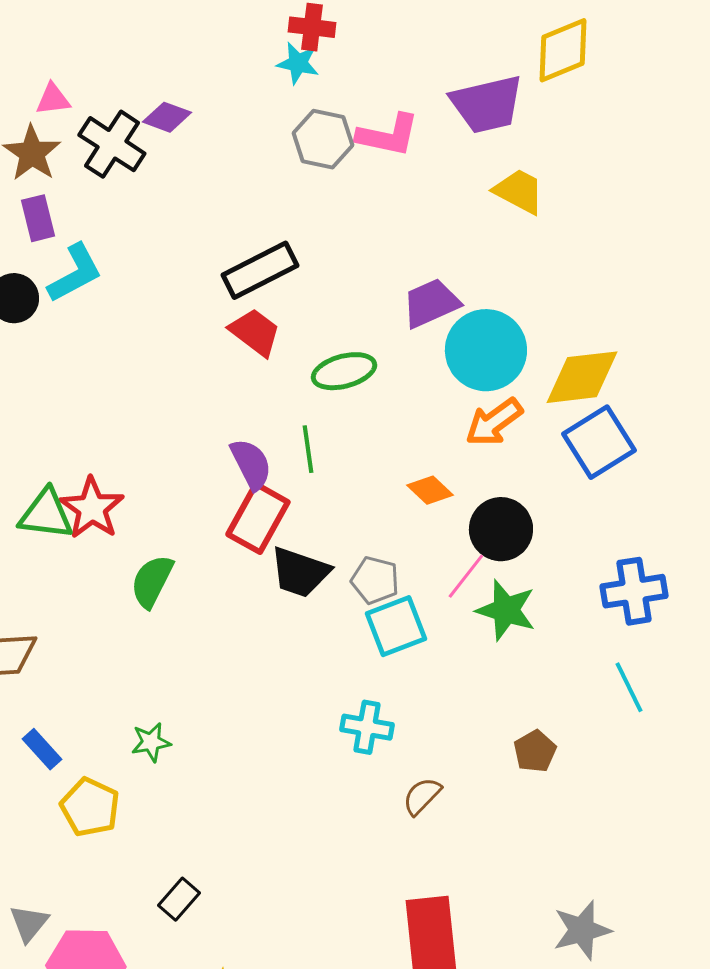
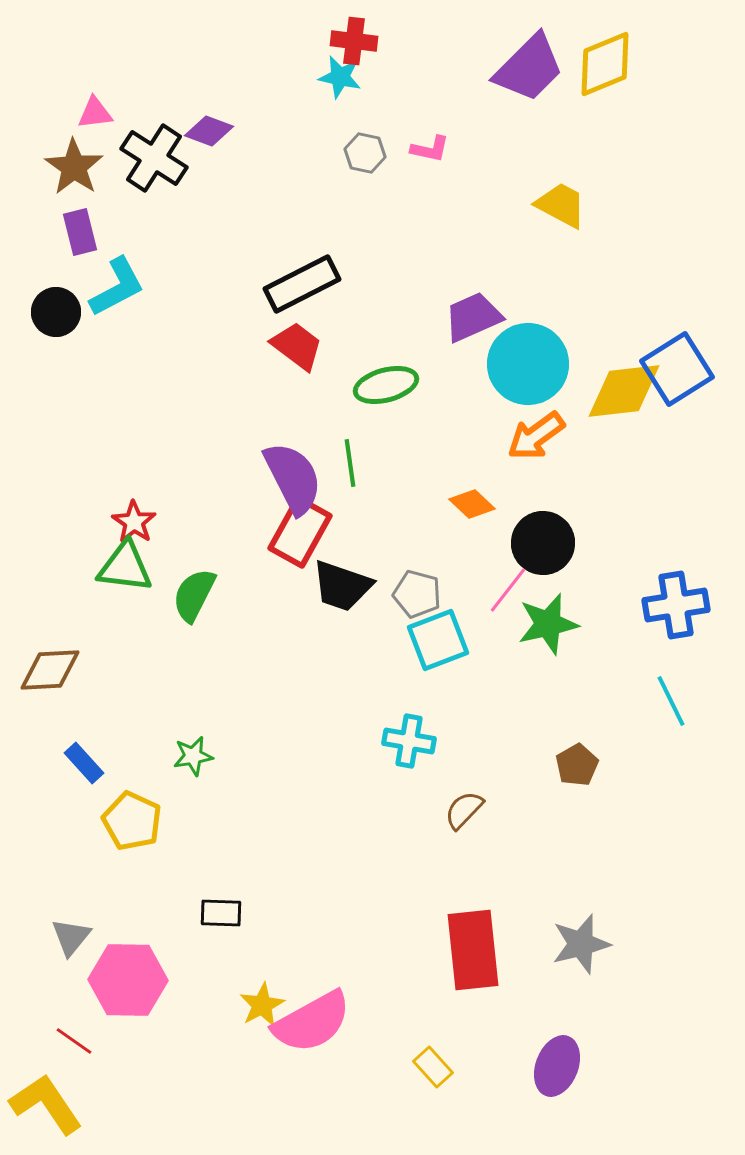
purple trapezoid: (487, 104) -> (529, 68), moved, turned -32
pink L-shape: (388, 135) -> (430, 149), size x0.6
gray hexagon: (323, 139) -> (365, 153), size x0.7
blue square: (599, 442) -> (677, 369), moved
purple semicircle: (251, 464) -> (293, 478), size x1.4
red star: (92, 508) -> (134, 522), size x0.7
green triangle: (46, 514) -> (125, 567), moved
green star: (506, 610) -> (548, 624), turned -30
black rectangle: (179, 899) -> (221, 913), turned 51
gray star: (582, 930) -> (581, 944), moved

